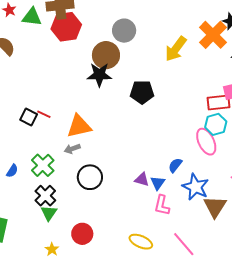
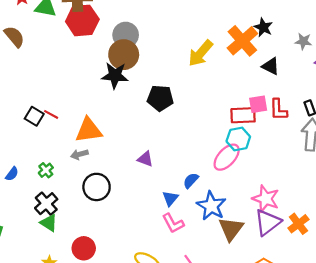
gray circle: (124, 31) -> (126, 35), moved
pink ellipse: (206, 142) -> (227, 157), turned 64
green cross: (43, 165) -> (46, 170), size x0.6
purple triangle: (142, 180) -> (145, 159), moved
pink L-shape: (162, 205) -> (173, 223), turned -45
green triangle: (49, 213) -> (49, 223), turned -36

